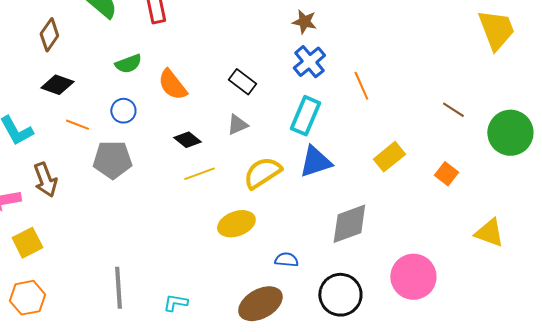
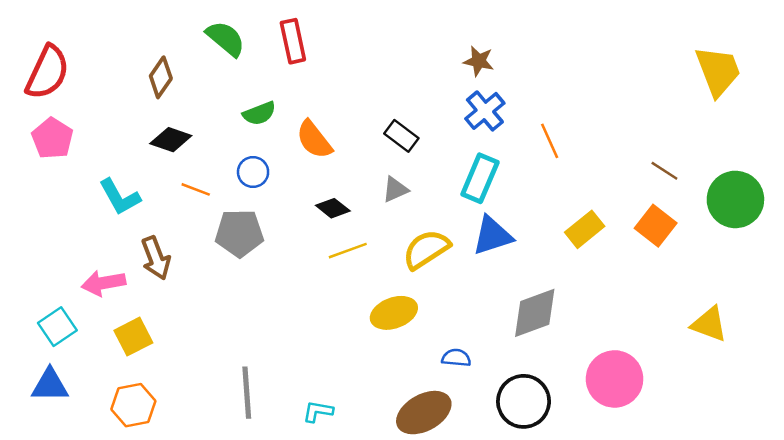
orange square: (446, 174) -> (656, 226), moved, size x1.4

